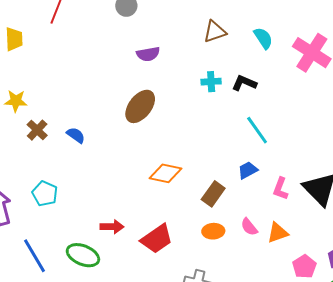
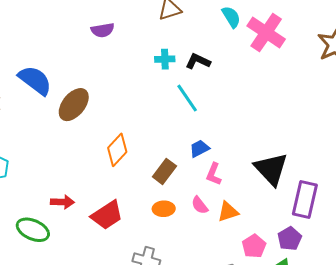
cyan semicircle: (263, 38) -> (231, 17), moved
brown ellipse: (140, 106) -> (74, 105), moved
cyan line: (257, 130) -> (187, 98), moved
blue semicircle: (76, 135) -> (35, 80), moved, size x1.8
orange diamond: (166, 173) -> (117, 150), turned -60
pink L-shape: (281, 189) -> (214, 174), moved

